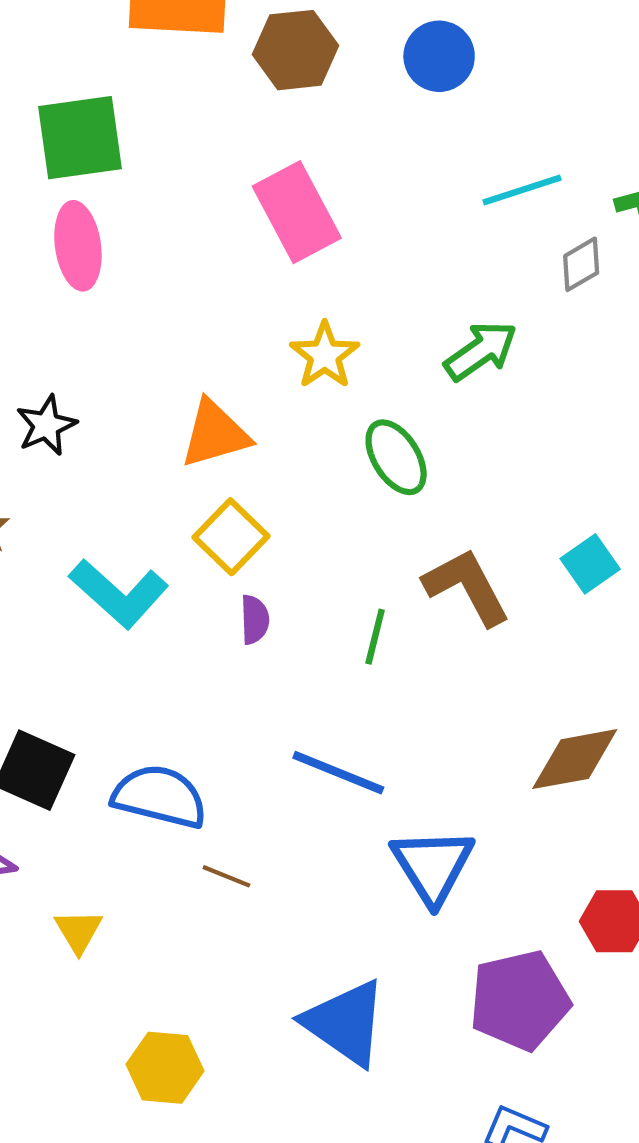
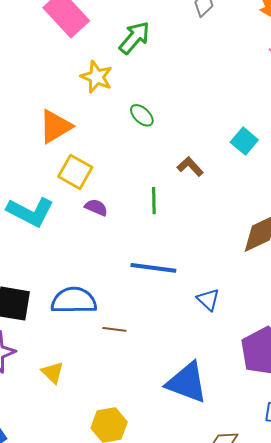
green arrow: (481, 351) -> (134, 38), moved
green ellipse: (396, 457) -> (142, 115), size x0.7
brown L-shape: (467, 587) -> (190, 167), size x0.6
purple semicircle: (255, 620) -> (96, 207), turned -50
blue triangle: (433, 866) -> (208, 300), size x0.6

